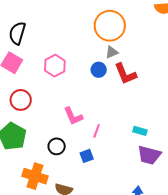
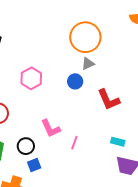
red L-shape: (125, 74) -> (109, 100), moved
black circle: (57, 146) -> (26, 146), moved
blue square: (87, 156) -> (34, 165), moved

